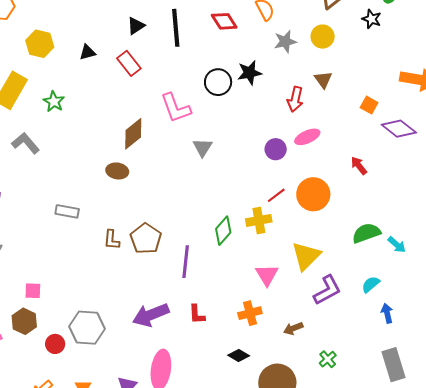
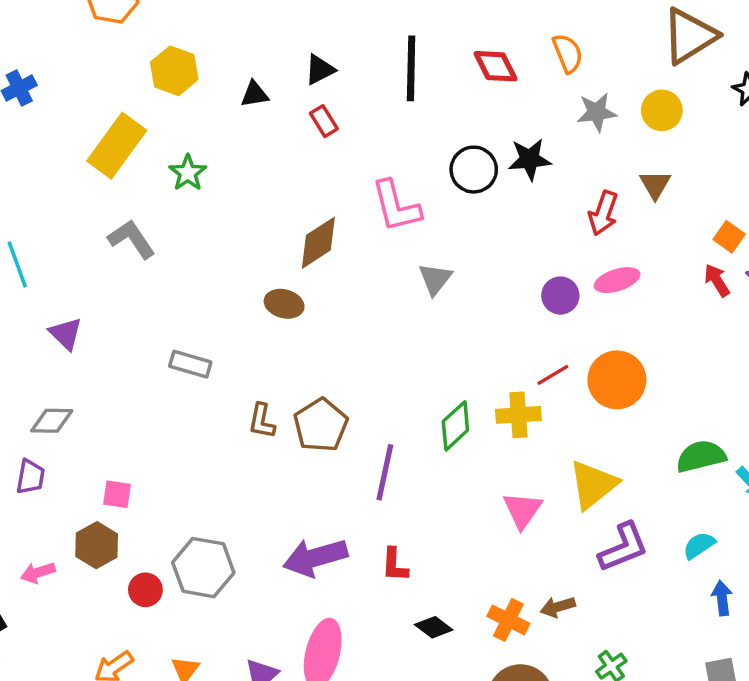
black triangle: (136, 26) -> (320, 70), moved
red rectangle: (129, 63) -> (324, 121), size x0.7
red arrow: (359, 166) -> (717, 280), moved
orange cross: (250, 313) -> (508, 620), moved, turned 35
black diamond: (239, 356) -> (434, 627), moved

